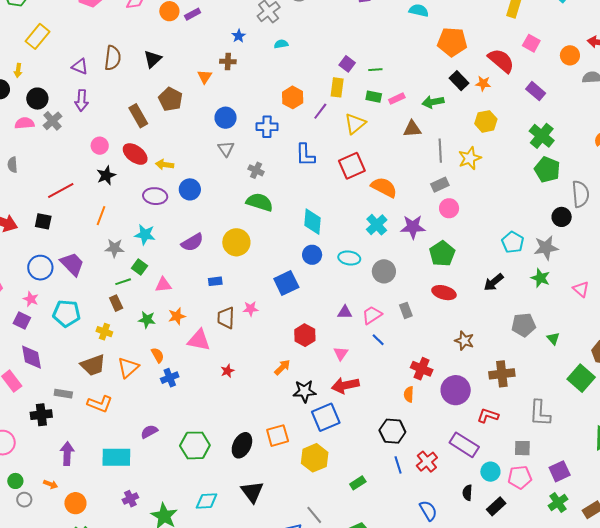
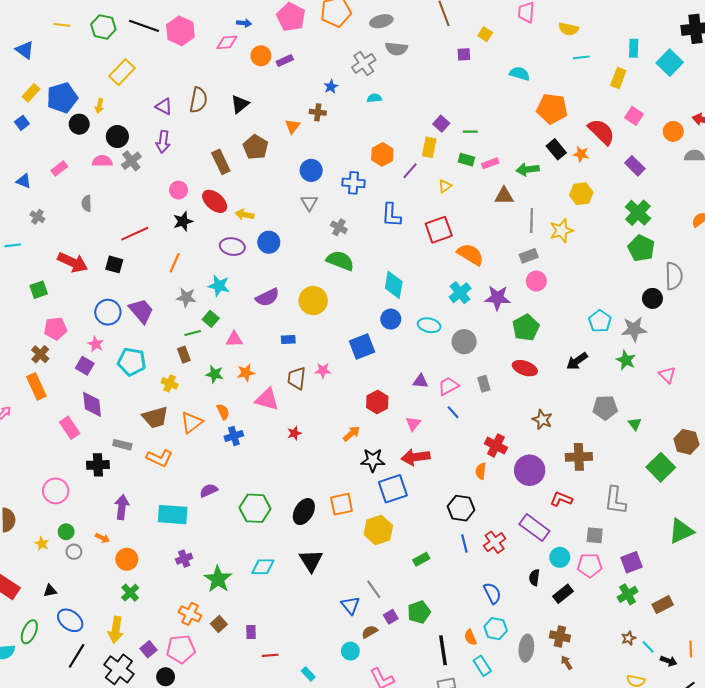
yellow triangle: (355, 124) -> (445, 186), size x0.6

